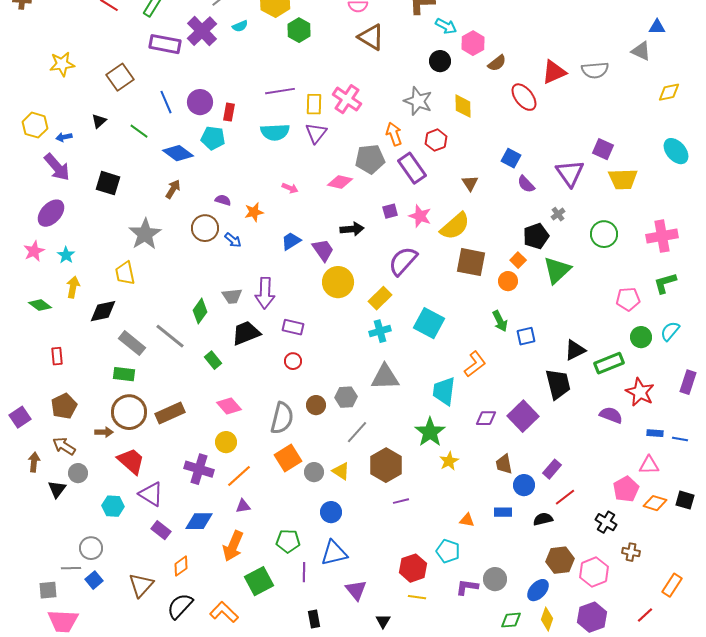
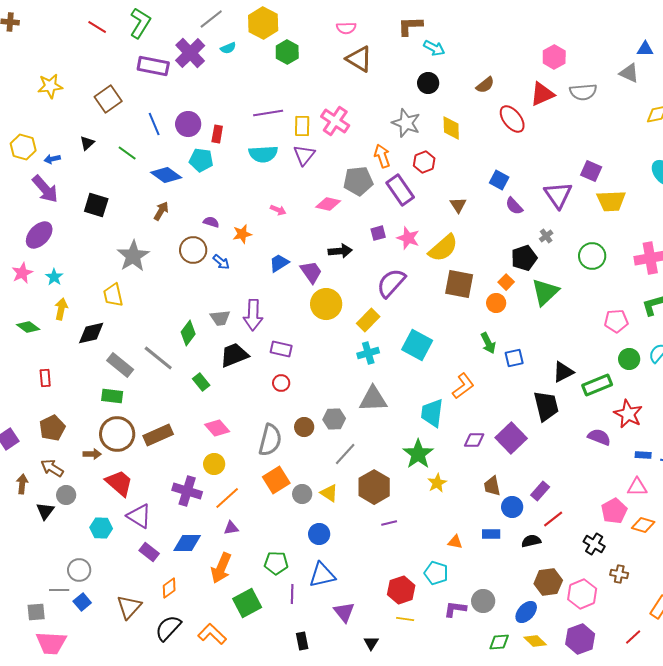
pink hexagon: (473, 43) -> (554, 57), moved
yellow diamond: (547, 619) -> (535, 641), turned -65

